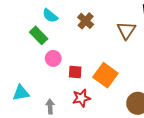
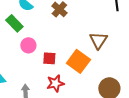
brown triangle: (126, 30) -> (98, 40), moved

